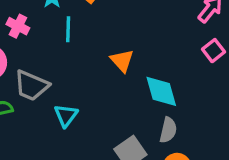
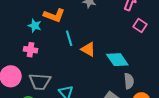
pink cross: (18, 26) -> (31, 50), moved
cyan line: (68, 29) -> (69, 38), moved

